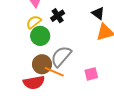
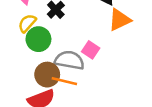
gray semicircle: (61, 56) -> (69, 60), turned 70
pink square: (91, 74) -> (91, 50), moved, turned -32

